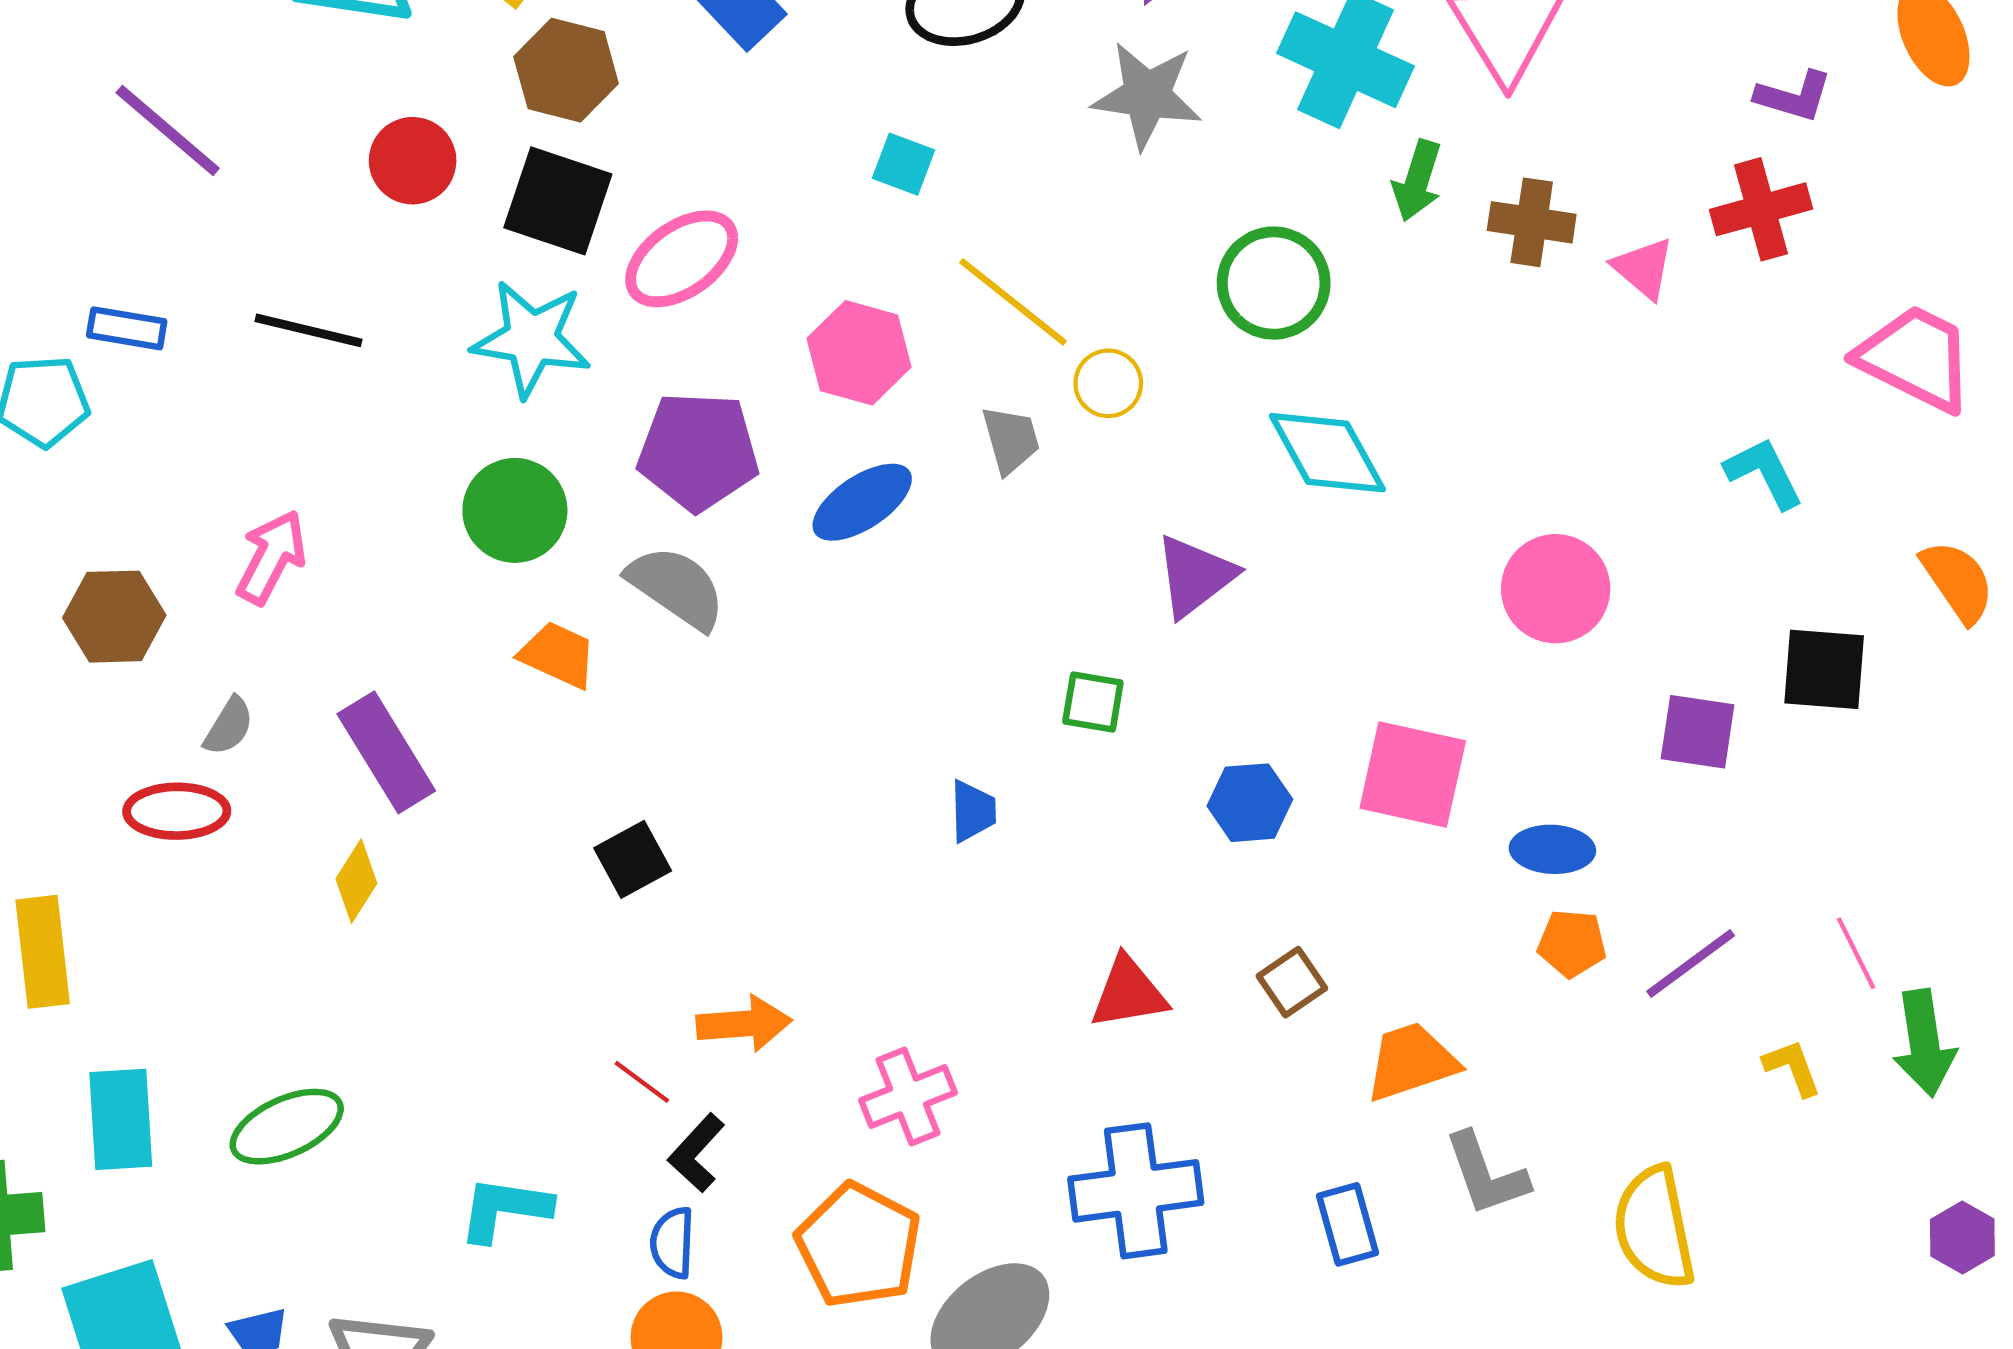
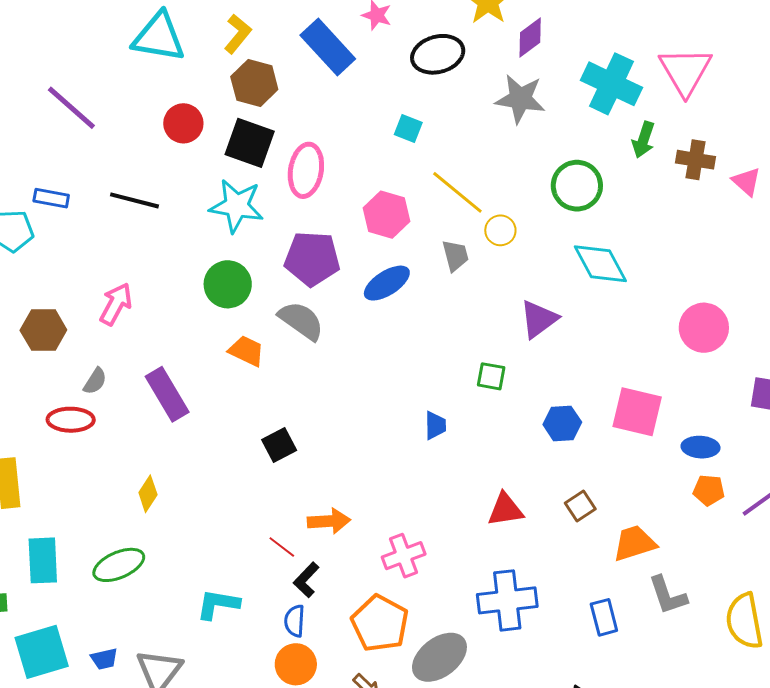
pink ellipse: (682, 259) -> (306, 170), turned -46
yellow diamond: (356, 881) -> (148, 494), moved

